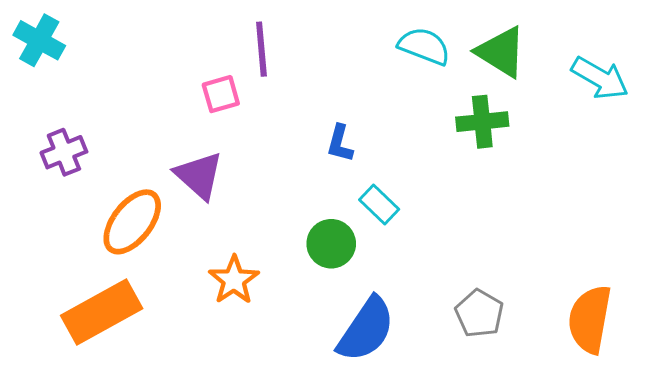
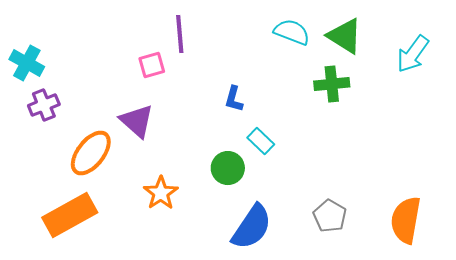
cyan cross: (39, 40) -> (27, 63), moved
cyan arrow: (600, 78) -> (413, 54), turned 96

